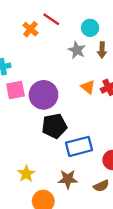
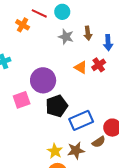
cyan circle: (90, 28) -> (62, 12), moved
pink square: (16, 90) -> (22, 100), moved
yellow star: (26, 174) -> (55, 151), moved
brown semicircle: (101, 186) -> (99, 142), moved

